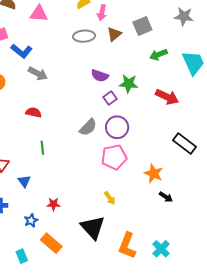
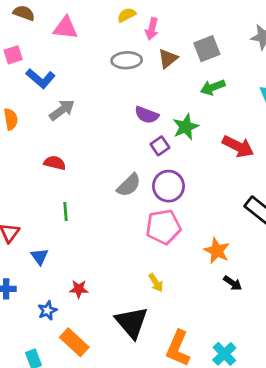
green arrow: (158, 55) -> (213, 87), moved
gray arrow: (38, 74) -> (62, 110), turned -66
green star: (129, 84) -> (186, 127), turned -30

